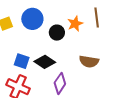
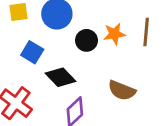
blue square: (22, 61) -> (32, 52), moved

